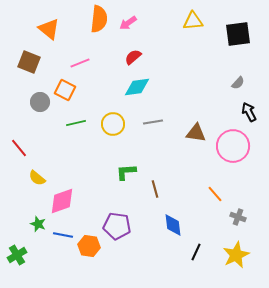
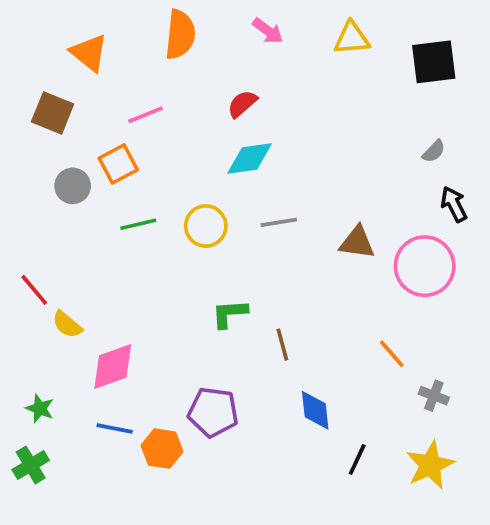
pink arrow: (128, 23) -> (268, 31), moved, turned -108
orange square: (65, 90) -> (118, 164), turned 35
red line: (19, 148) -> (34, 290), moved
green star: (38, 224) -> (40, 408), moved

